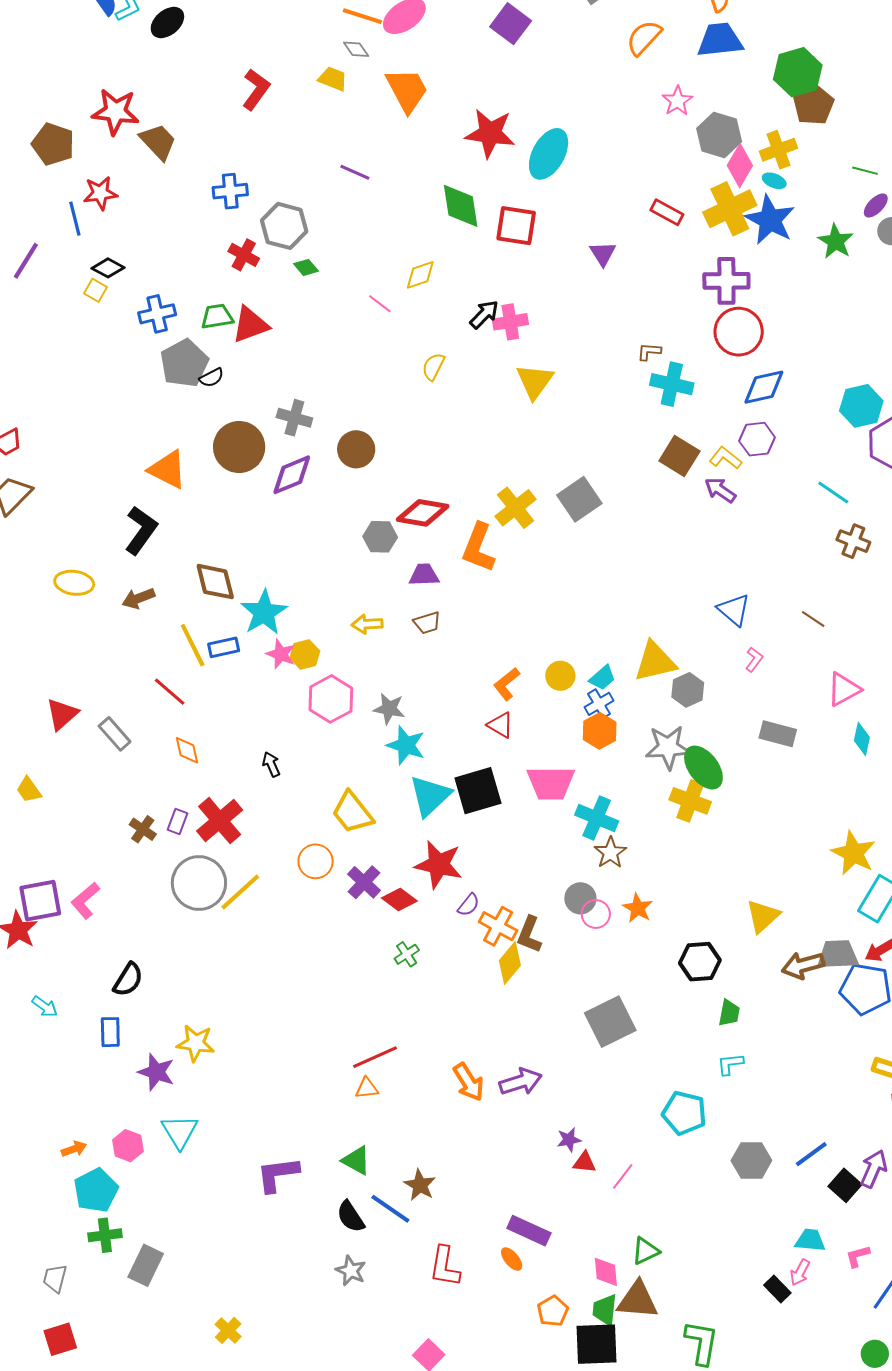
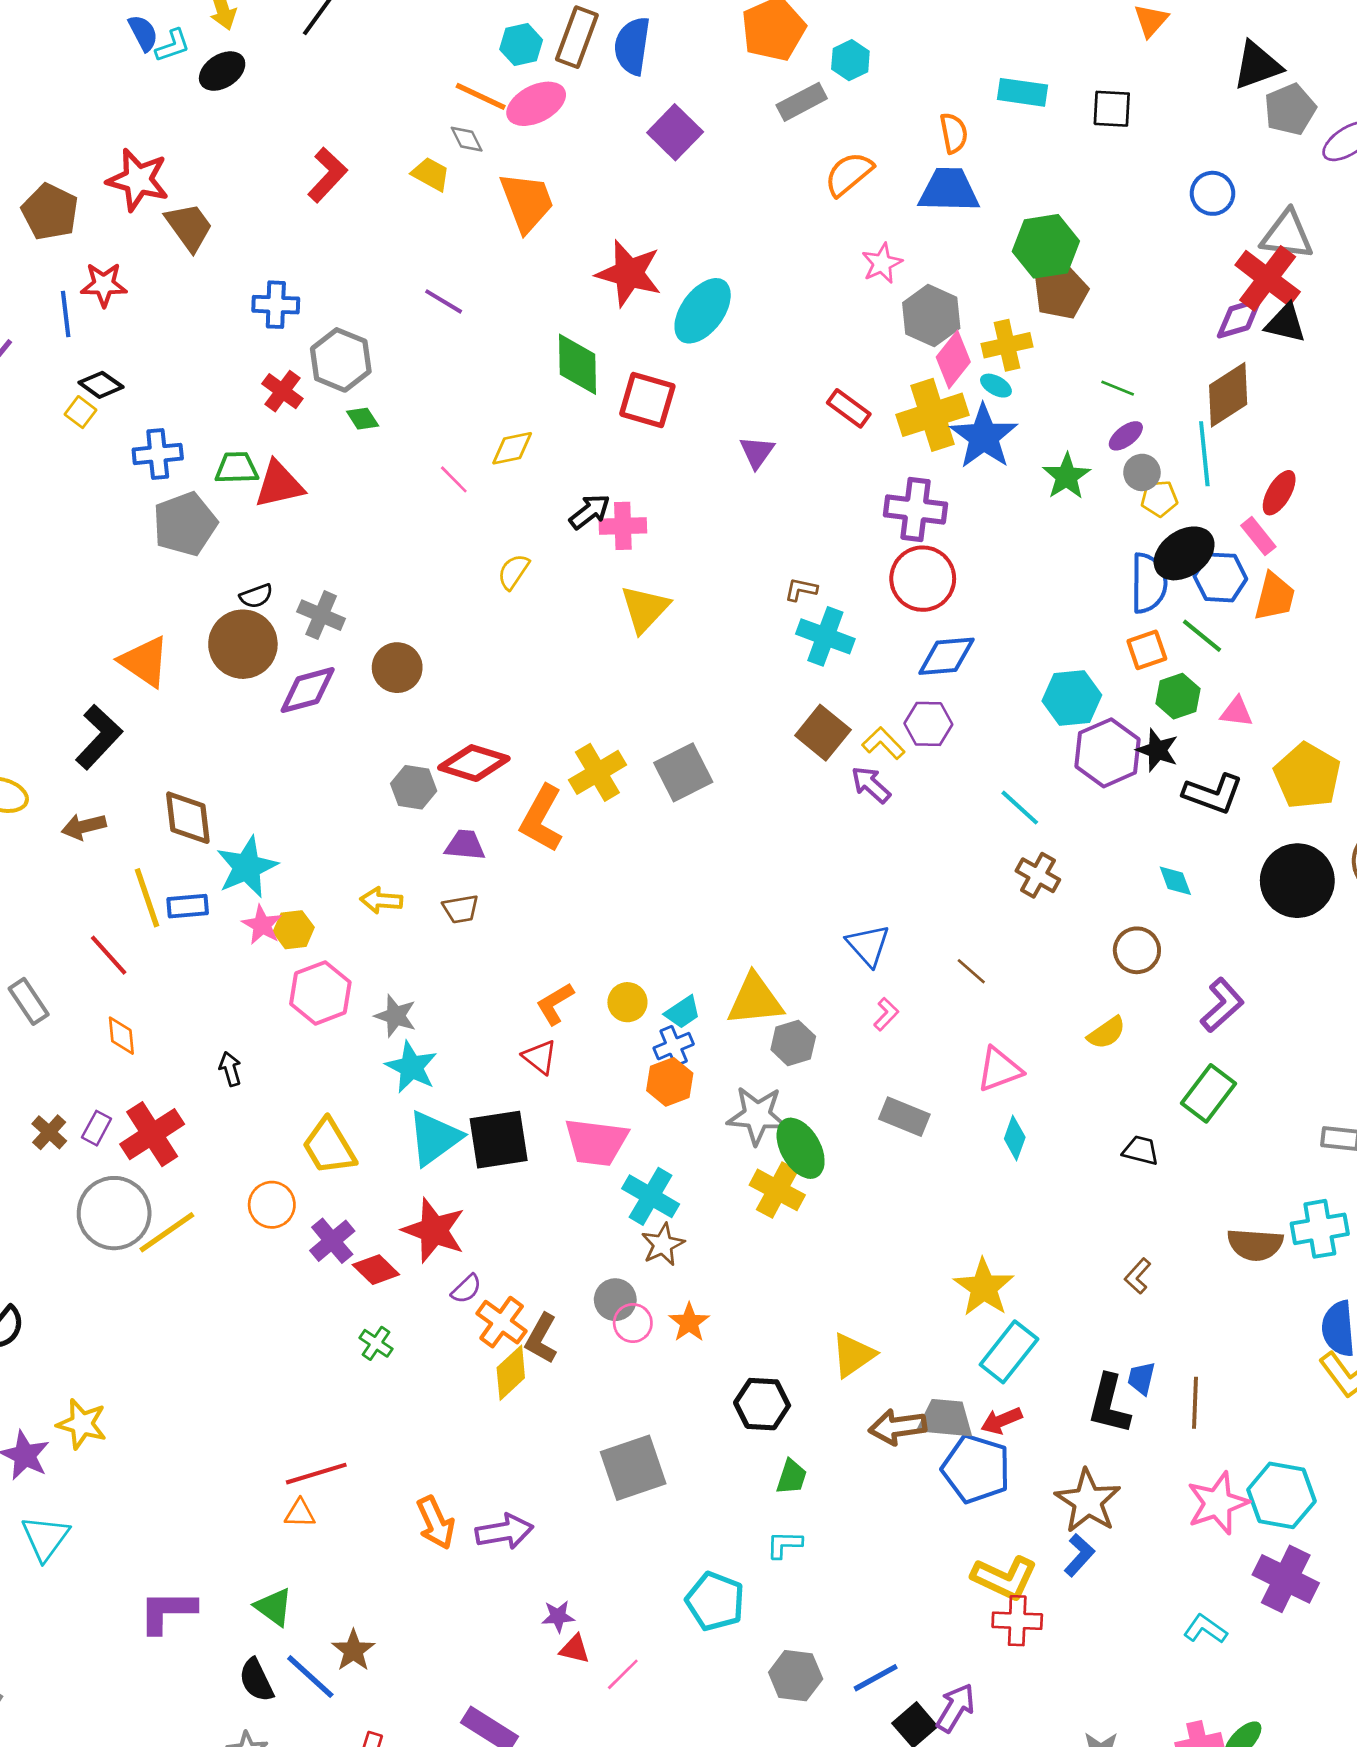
black semicircle: (212, 378) -> (256, 596), moved
green cross: (407, 954) -> (376, 1343), turned -30

